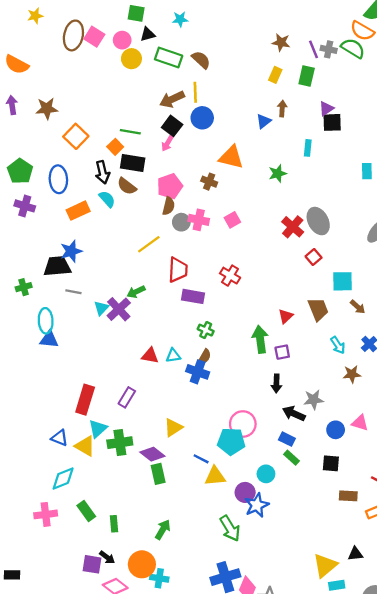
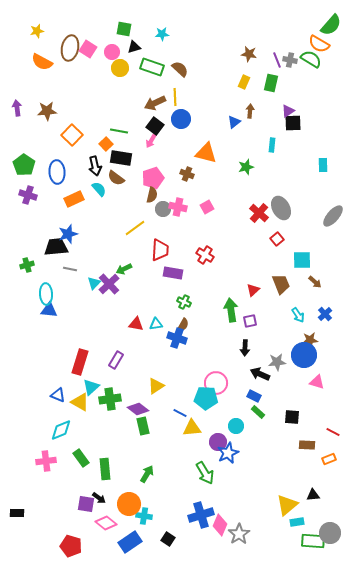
orange semicircle: (17, 64) -> (42, 62), moved
blue circle: (336, 430) -> (304, 355), moved, size x1.6
green rectangle: (114, 524) -> (105, 469), size x1.5

